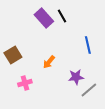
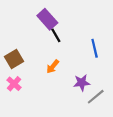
black line: (62, 16) -> (56, 35), moved
pink cross: (25, 83) -> (14, 84), moved, turned -32

